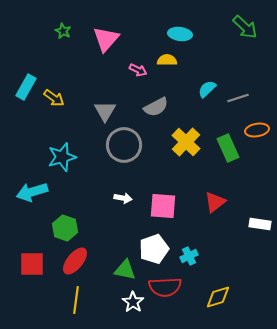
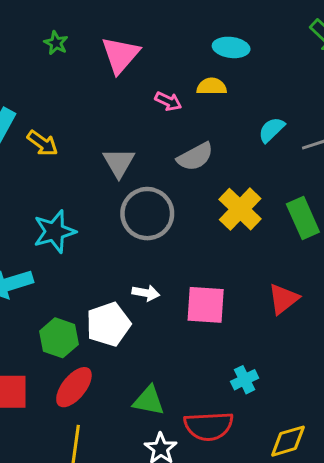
white pentagon: (154, 249) -> (108, 324), moved

